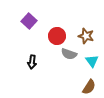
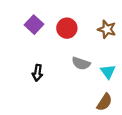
red circle: (57, 36) -> (67, 28), moved
brown star: (86, 36) -> (107, 29), moved

